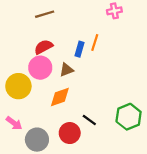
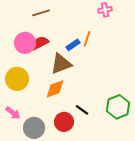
blue rectangle: (79, 49) -> (73, 45), turned 40
pink circle: (40, 68) -> (25, 43), moved
brown triangle: (66, 70) -> (61, 64), size x1.6

